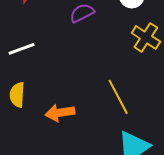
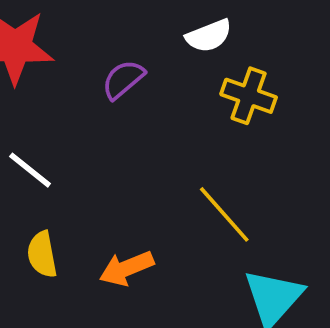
white line: (22, 49) -> (30, 170), turned 72

